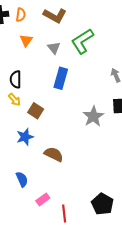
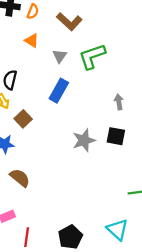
orange triangle: (26, 40) -> (32, 41), turned -48
brown semicircle: (54, 154) -> (20, 178), moved

